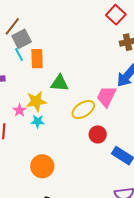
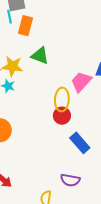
yellow ellipse: (83, 110) -> (62, 99), moved, turned -70

